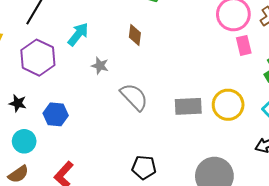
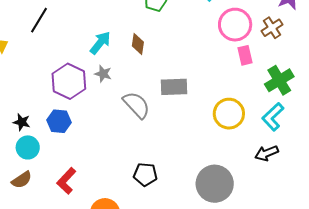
cyan arrow: (78, 34) -> (100, 43), moved
purple hexagon: (38, 58) -> (69, 81), moved
black star: (18, 103) -> (22, 122), moved
gray rectangle: (188, 106) -> (174, 87), moved

